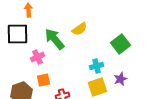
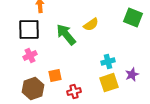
green square: (120, 44) -> (133, 18), moved, turned -30
pink cross: (37, 57) -> (30, 56), moved

